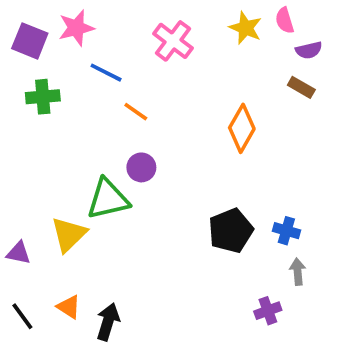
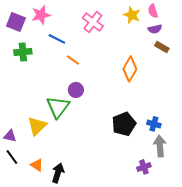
purple semicircle: (309, 50) -> (155, 29), moved
green triangle: (108, 199) -> (58, 107), turned -40
gray arrow: (298, 272) -> (160, 146), size x1.5
black line: (22, 316) -> (12, 157), moved

